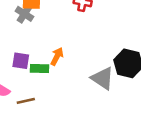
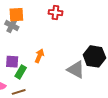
green rectangle: (39, 69) -> (21, 72), moved, turned -56

